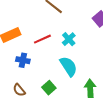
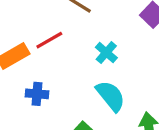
red line: (42, 39) -> (49, 40), moved

